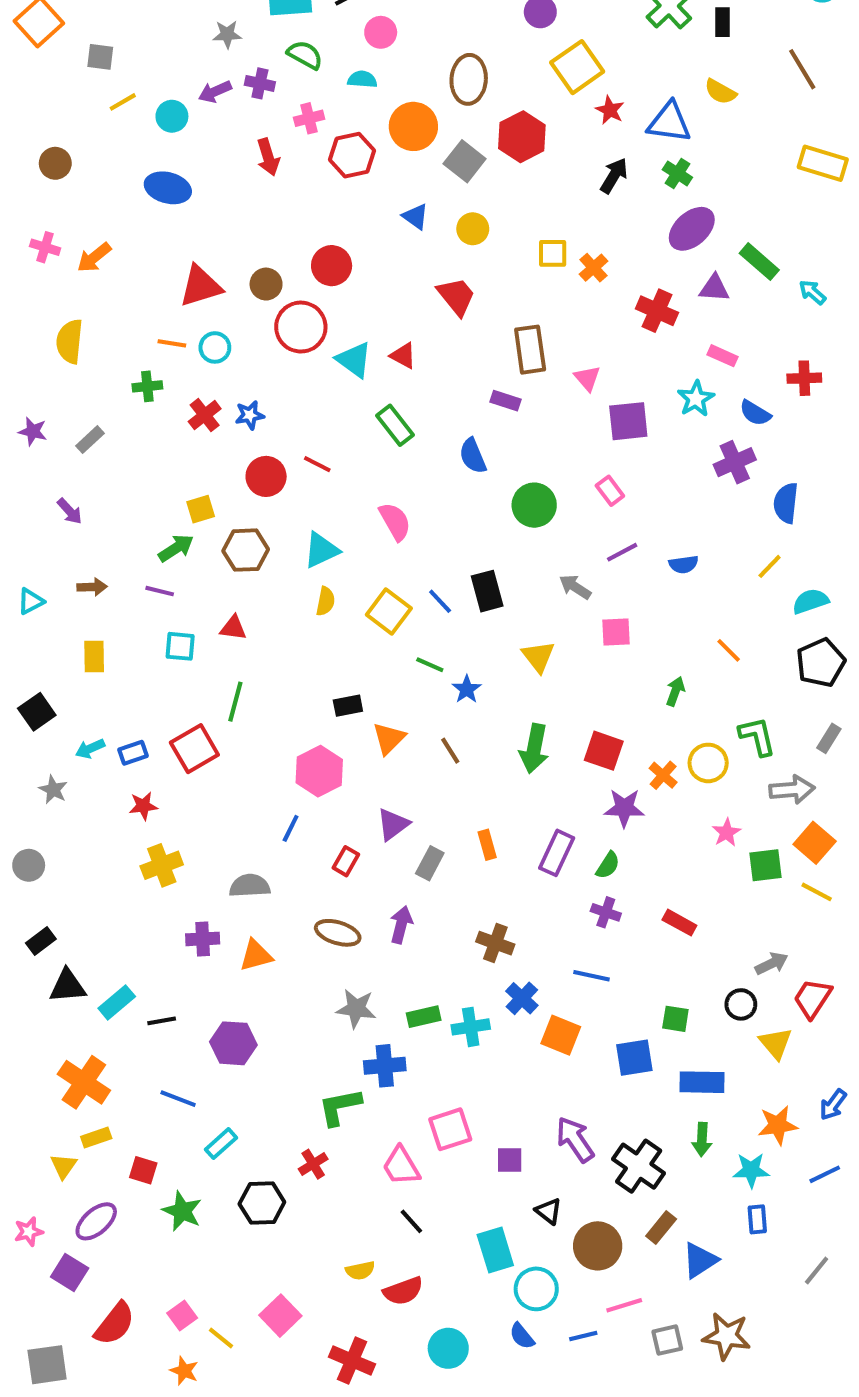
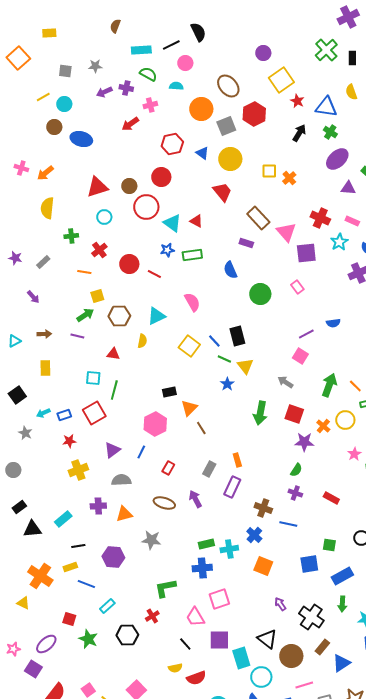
gray star: (227, 34) -> (95, 66), moved
gray square: (100, 57) -> (65, 71), moved
brown ellipse: (469, 79) -> (228, 86), turned -45
yellow semicircle: (720, 92) -> (351, 92), turned 42
yellow line: (123, 102) -> (43, 97), moved
cyan circle: (172, 116) -> (64, 104), moved
red hexagon: (352, 155) -> (172, 144), moved
red arrow: (268, 157) -> (130, 124), turned 72
gray square: (465, 161) -> (226, 126), turned 30
brown circle: (55, 163) -> (54, 127), moved
yellow circle: (473, 229) -> (230, 159), size x1.5
red cross: (657, 311) -> (320, 218), moved
yellow semicircle: (70, 341) -> (47, 208), moved
orange line: (172, 343) -> (84, 272), moved
brown rectangle: (530, 350) -> (258, 218), turned -35
pink triangle: (587, 378) -> (286, 232), size x1.5
blue star: (250, 415) -> (167, 250), moved
green rectangle: (395, 425) -> (192, 255), turned -60
red circle: (266, 476) -> (129, 264), moved
purple line: (622, 552) -> (306, 334), moved
gray arrow: (575, 587) -> (285, 382), moved
yellow semicircle: (325, 601) -> (142, 341), moved
pink square: (616, 632) -> (300, 356), turned 35
cyan square: (180, 646) -> (93, 378), moved
orange line: (729, 650) -> (355, 386), moved
yellow triangle: (538, 657) -> (245, 366), moved
green line: (430, 665) -> (224, 359), moved
green arrow: (675, 691) -> (329, 385), size x1.6
brown line: (450, 751) -> (201, 428), moved
purple triangle: (393, 824) -> (112, 450), moved
purple rectangle: (557, 853) -> (232, 487), moved
purple arrow: (401, 925) -> (195, 499), turned -42
brown cross: (495, 943) -> (263, 508), moved
cyan rectangle: (117, 1002) -> (63, 519), moved
gray star: (356, 1009) -> (151, 540), moved
orange square: (561, 1035) -> (263, 566), moved
blue cross: (385, 1066) -> (202, 568), moved
blue rectangle: (702, 1082) -> (342, 576), turned -30
yellow rectangle: (96, 1137) -> (70, 567), moved
purple arrow: (575, 1140) -> (280, 604), size x0.6
purple square: (510, 1160) -> (219, 640), moved, size x1.5
yellow triangle: (63, 1166) -> (23, 603), moved, turned -40
black triangle: (548, 1211) -> (267, 639), size x1.5
black line: (411, 1221) -> (185, 644), moved

